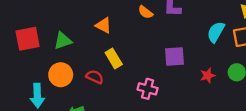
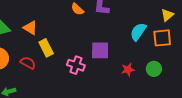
orange triangle: (103, 25) -> (30, 28), moved
pink cross: (148, 89) -> (76, 65), moved

